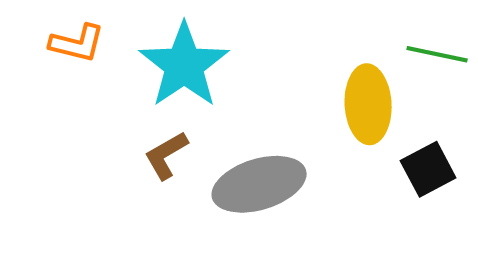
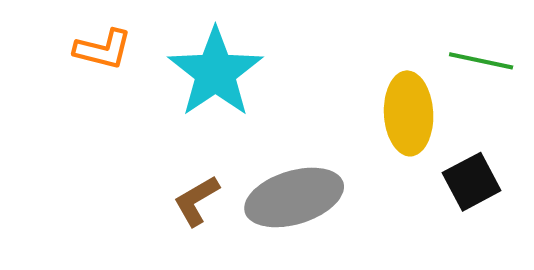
brown L-shape: (166, 155) -> (196, 201), moved

